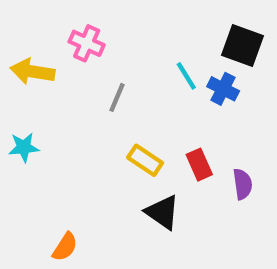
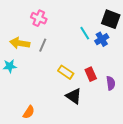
yellow arrow: (32, 71) -> (20, 43), moved
blue cross: (223, 89) -> (102, 39), turned 32
gray line: (117, 97) -> (43, 45), moved

